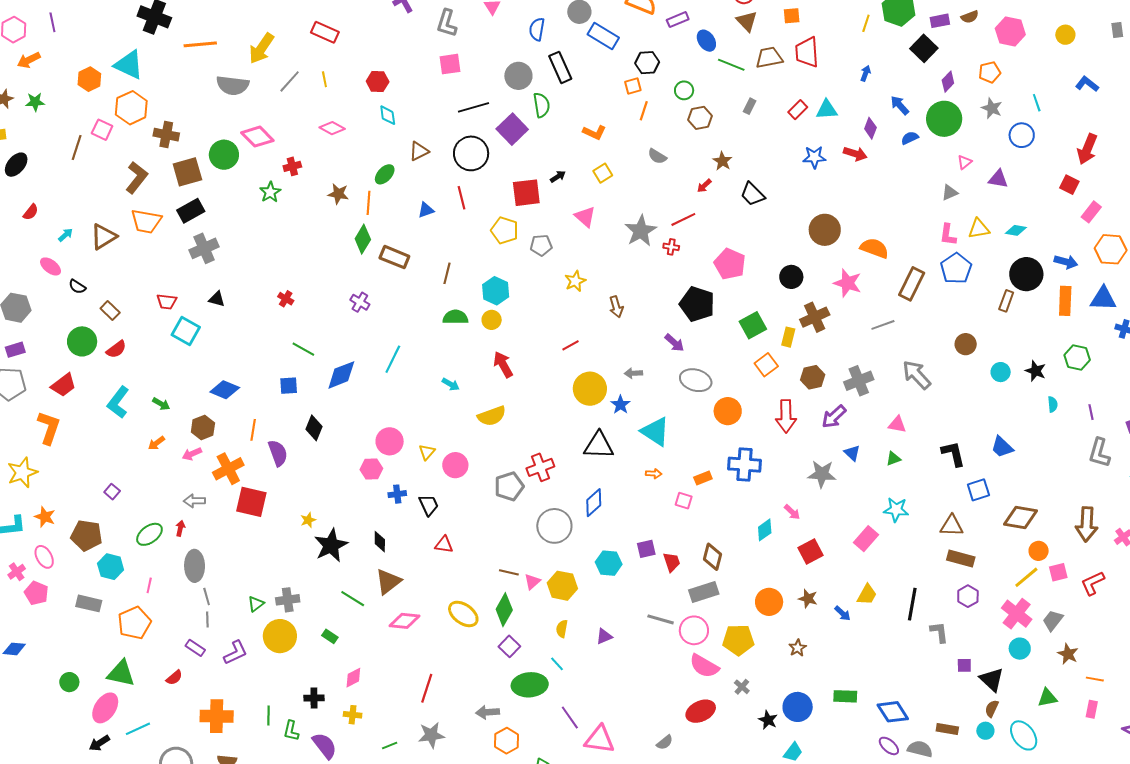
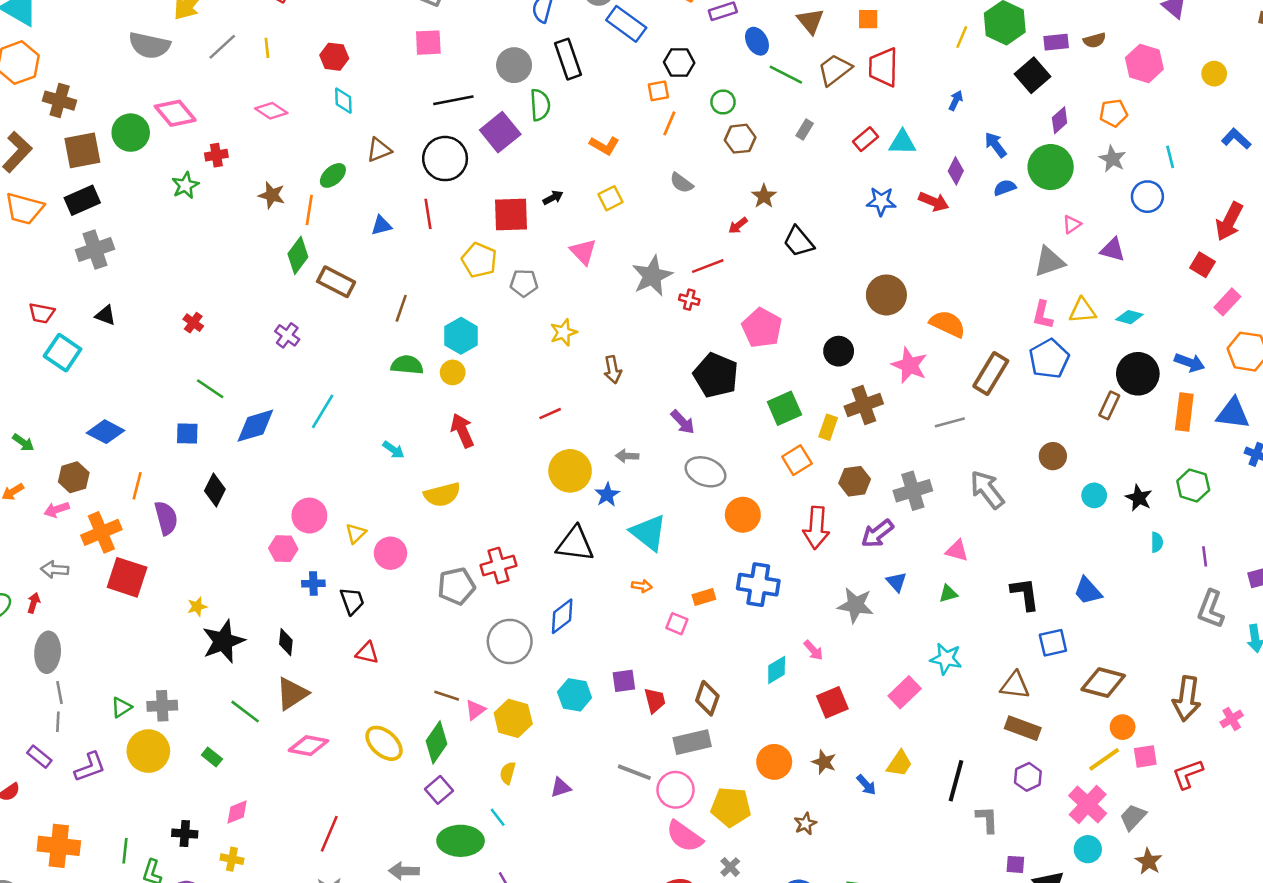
brown trapezoid: (769, 58) -> (835, 70), turned -32
gray triangle: (950, 193) -> (1049, 262), size x1.5

